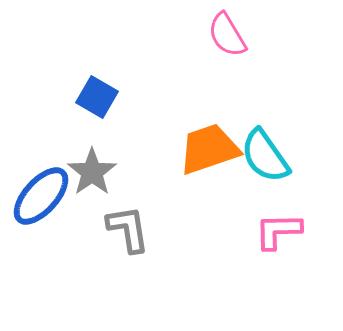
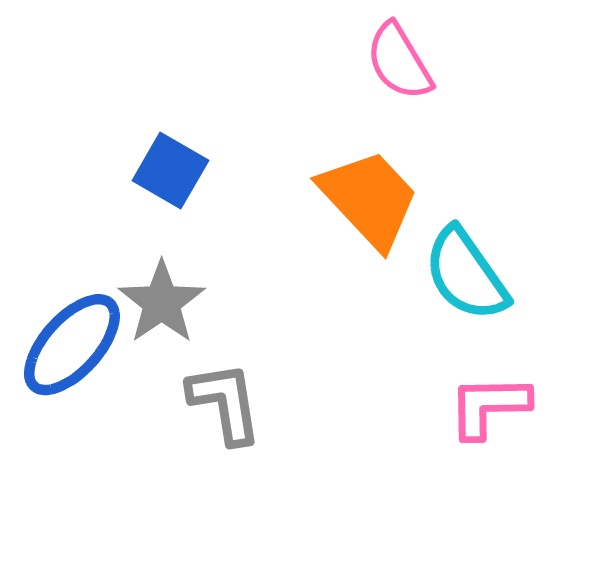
orange trapezoid: (209, 149) -> (369, 199), moved, turned 66

